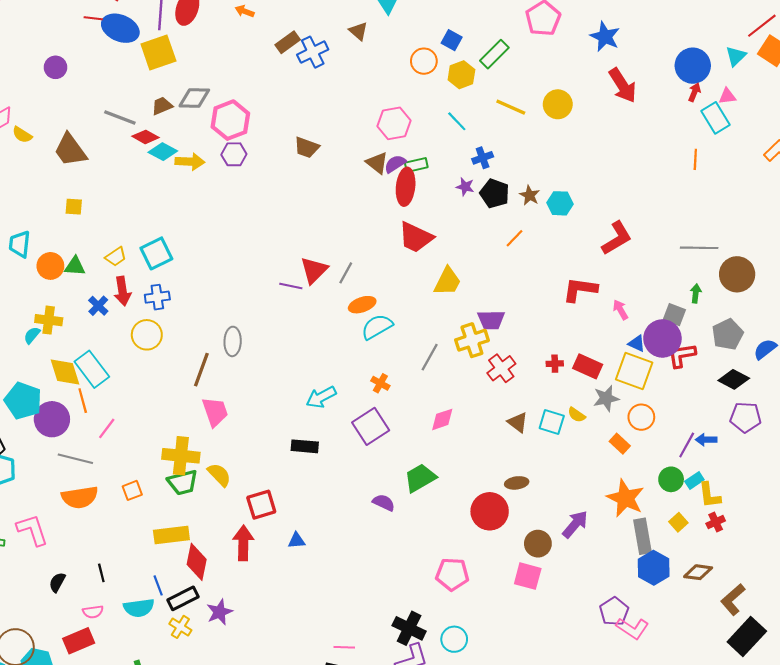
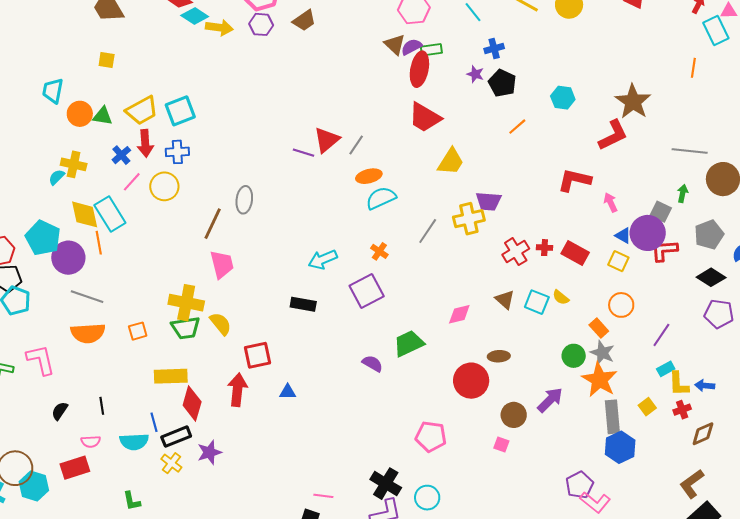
brown trapezoid: (307, 147) -> (304, 20), moved, turned -60
brown star: (530, 195) -> (633, 102), moved, size x1.8
yellow trapezoid: (116, 257) -> (142, 110), size x1.6
red cross: (501, 368) -> (516, 252), moved
yellow square: (634, 371) -> (618, 261), size x0.6
gray star: (606, 398) -> (602, 353), moved, turned 30
pink diamond: (442, 419) -> (459, 314), moved
pink line: (107, 428) -> (132, 182), moved
blue arrow: (706, 440) -> (705, 386), moved
green circle: (671, 479) -> (574, 356), moved
brown diamond: (698, 572) -> (703, 434), moved, turned -36
pink square: (528, 576) -> (501, 444), size x0.6

